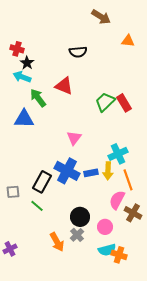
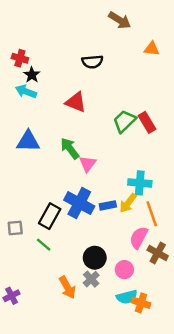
green arrow: (38, 98) -> (70, 148), moved
cyan cross: (118, 154) -> (140, 183), turned 30
yellow arrow: (108, 171) -> (128, 203), turned 36

